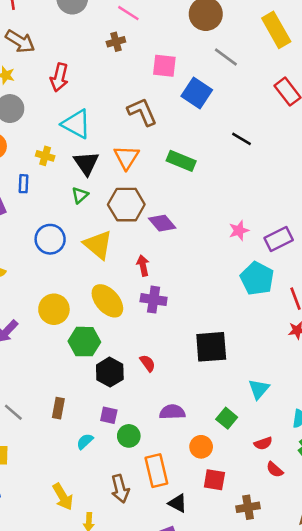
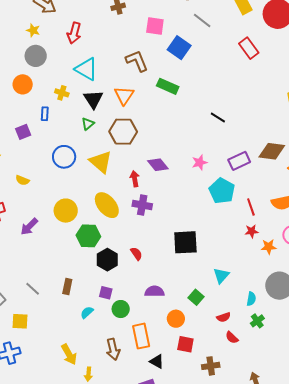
black line: (241, 139) -> (218, 118), moved
green rectangle: (181, 161) -> (168, 86), moved
purple diamond: (162, 223) -> (158, 165), moved
pink star: (239, 230) -> (200, 162), moved

